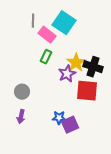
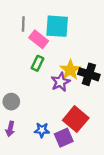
cyan square: (64, 23) -> (57, 26), turned -30
red square: (87, 91) -> (76, 119), moved, turned 35
blue star: (59, 118) -> (42, 130), moved

